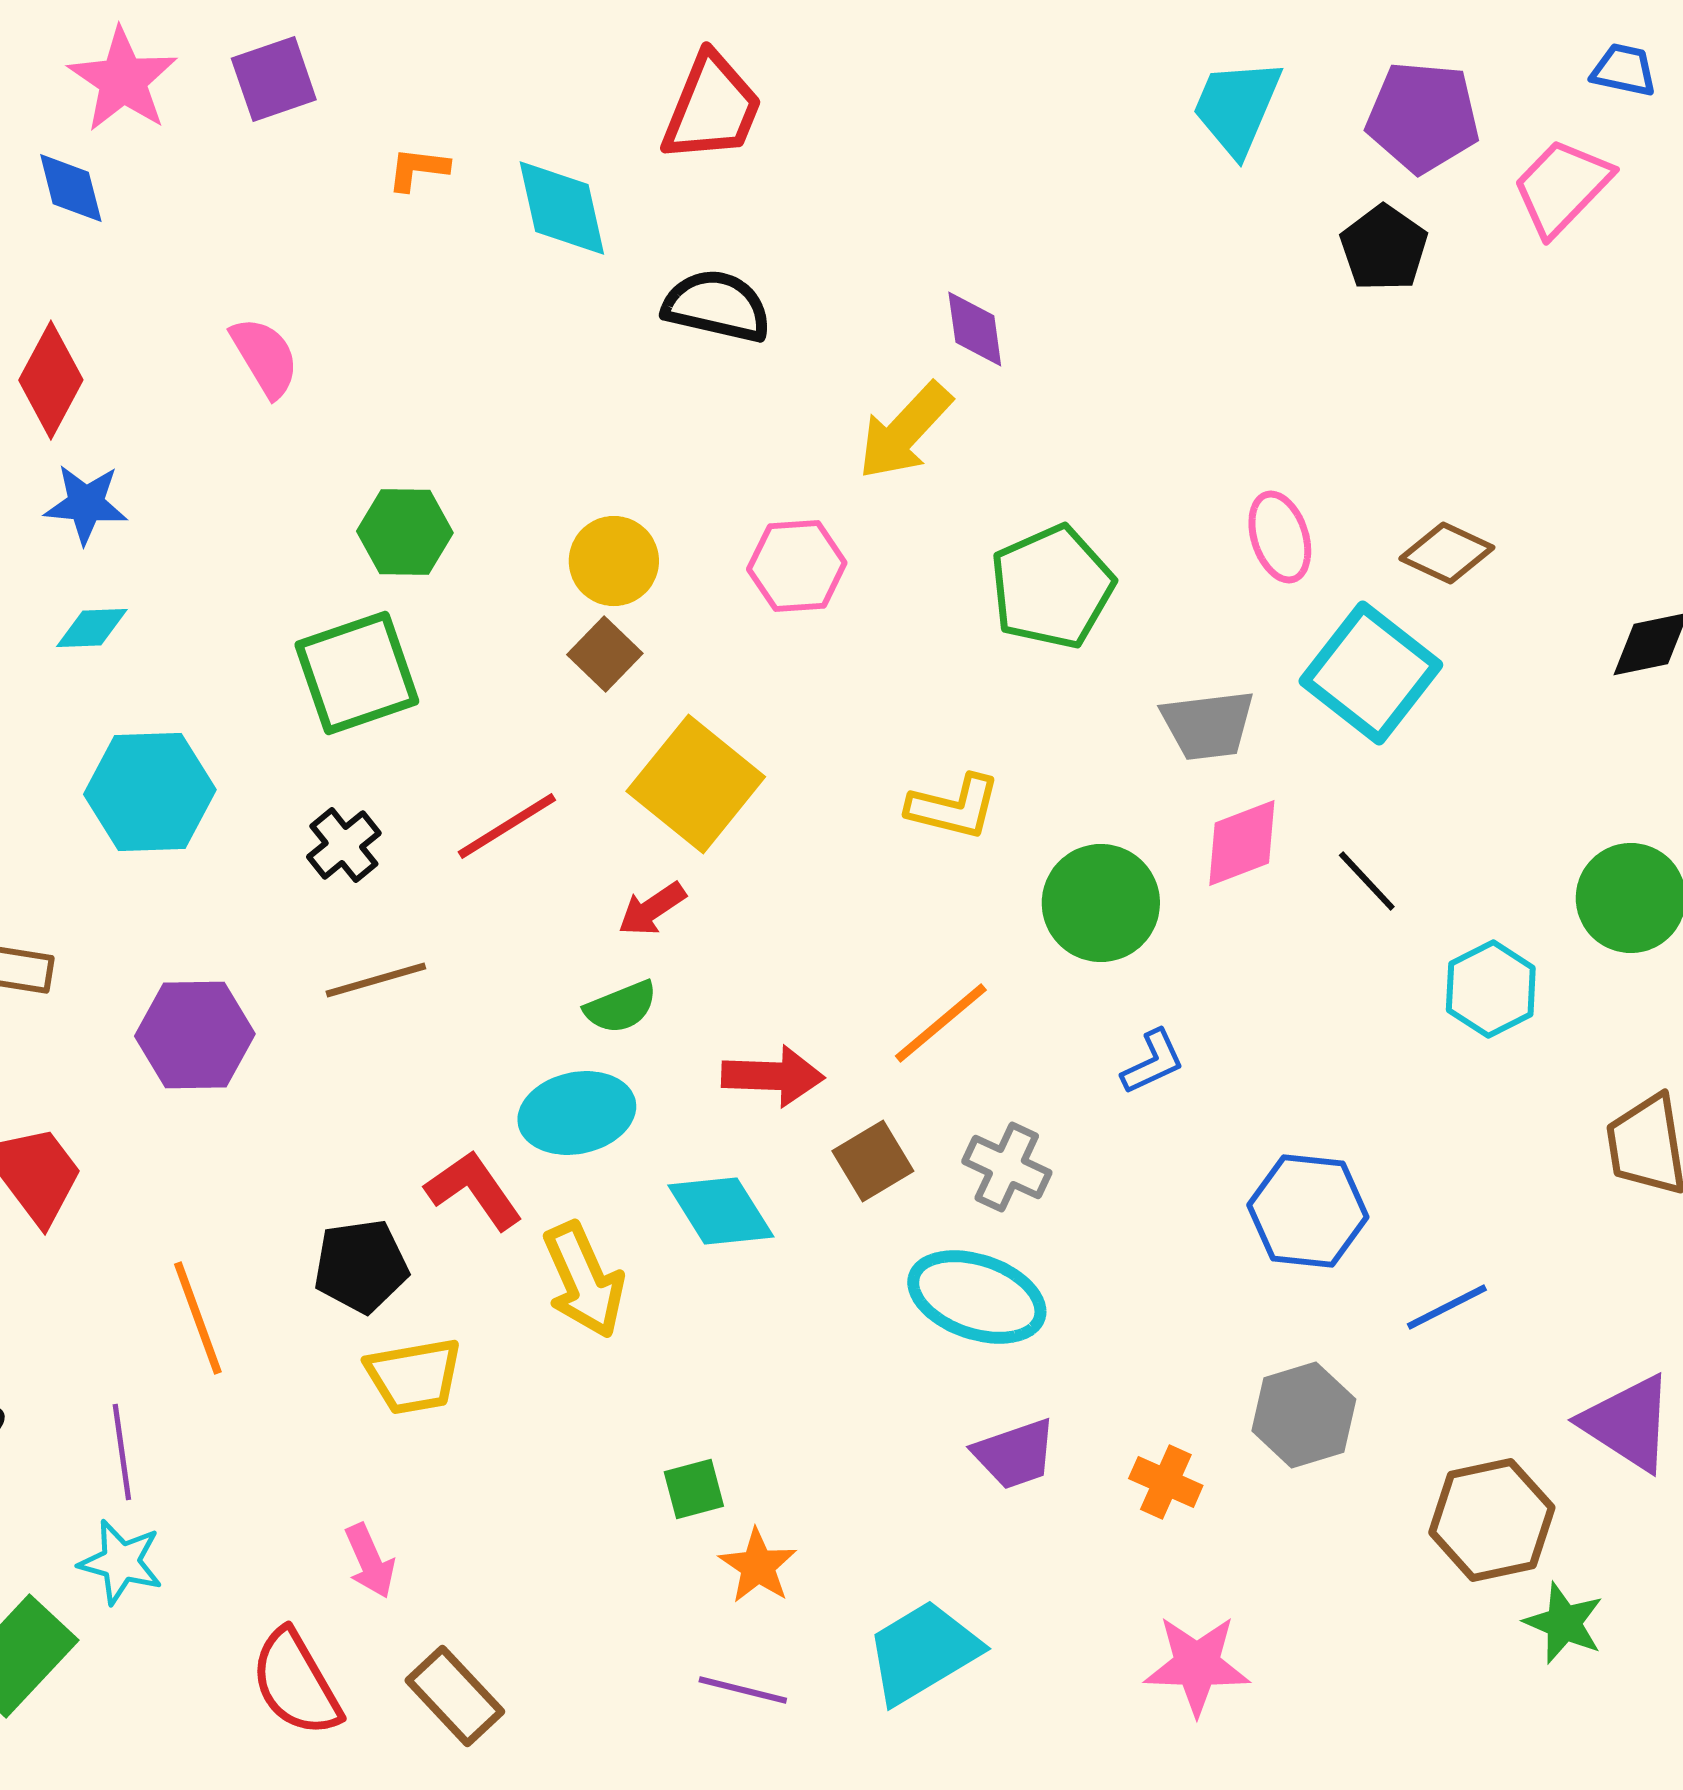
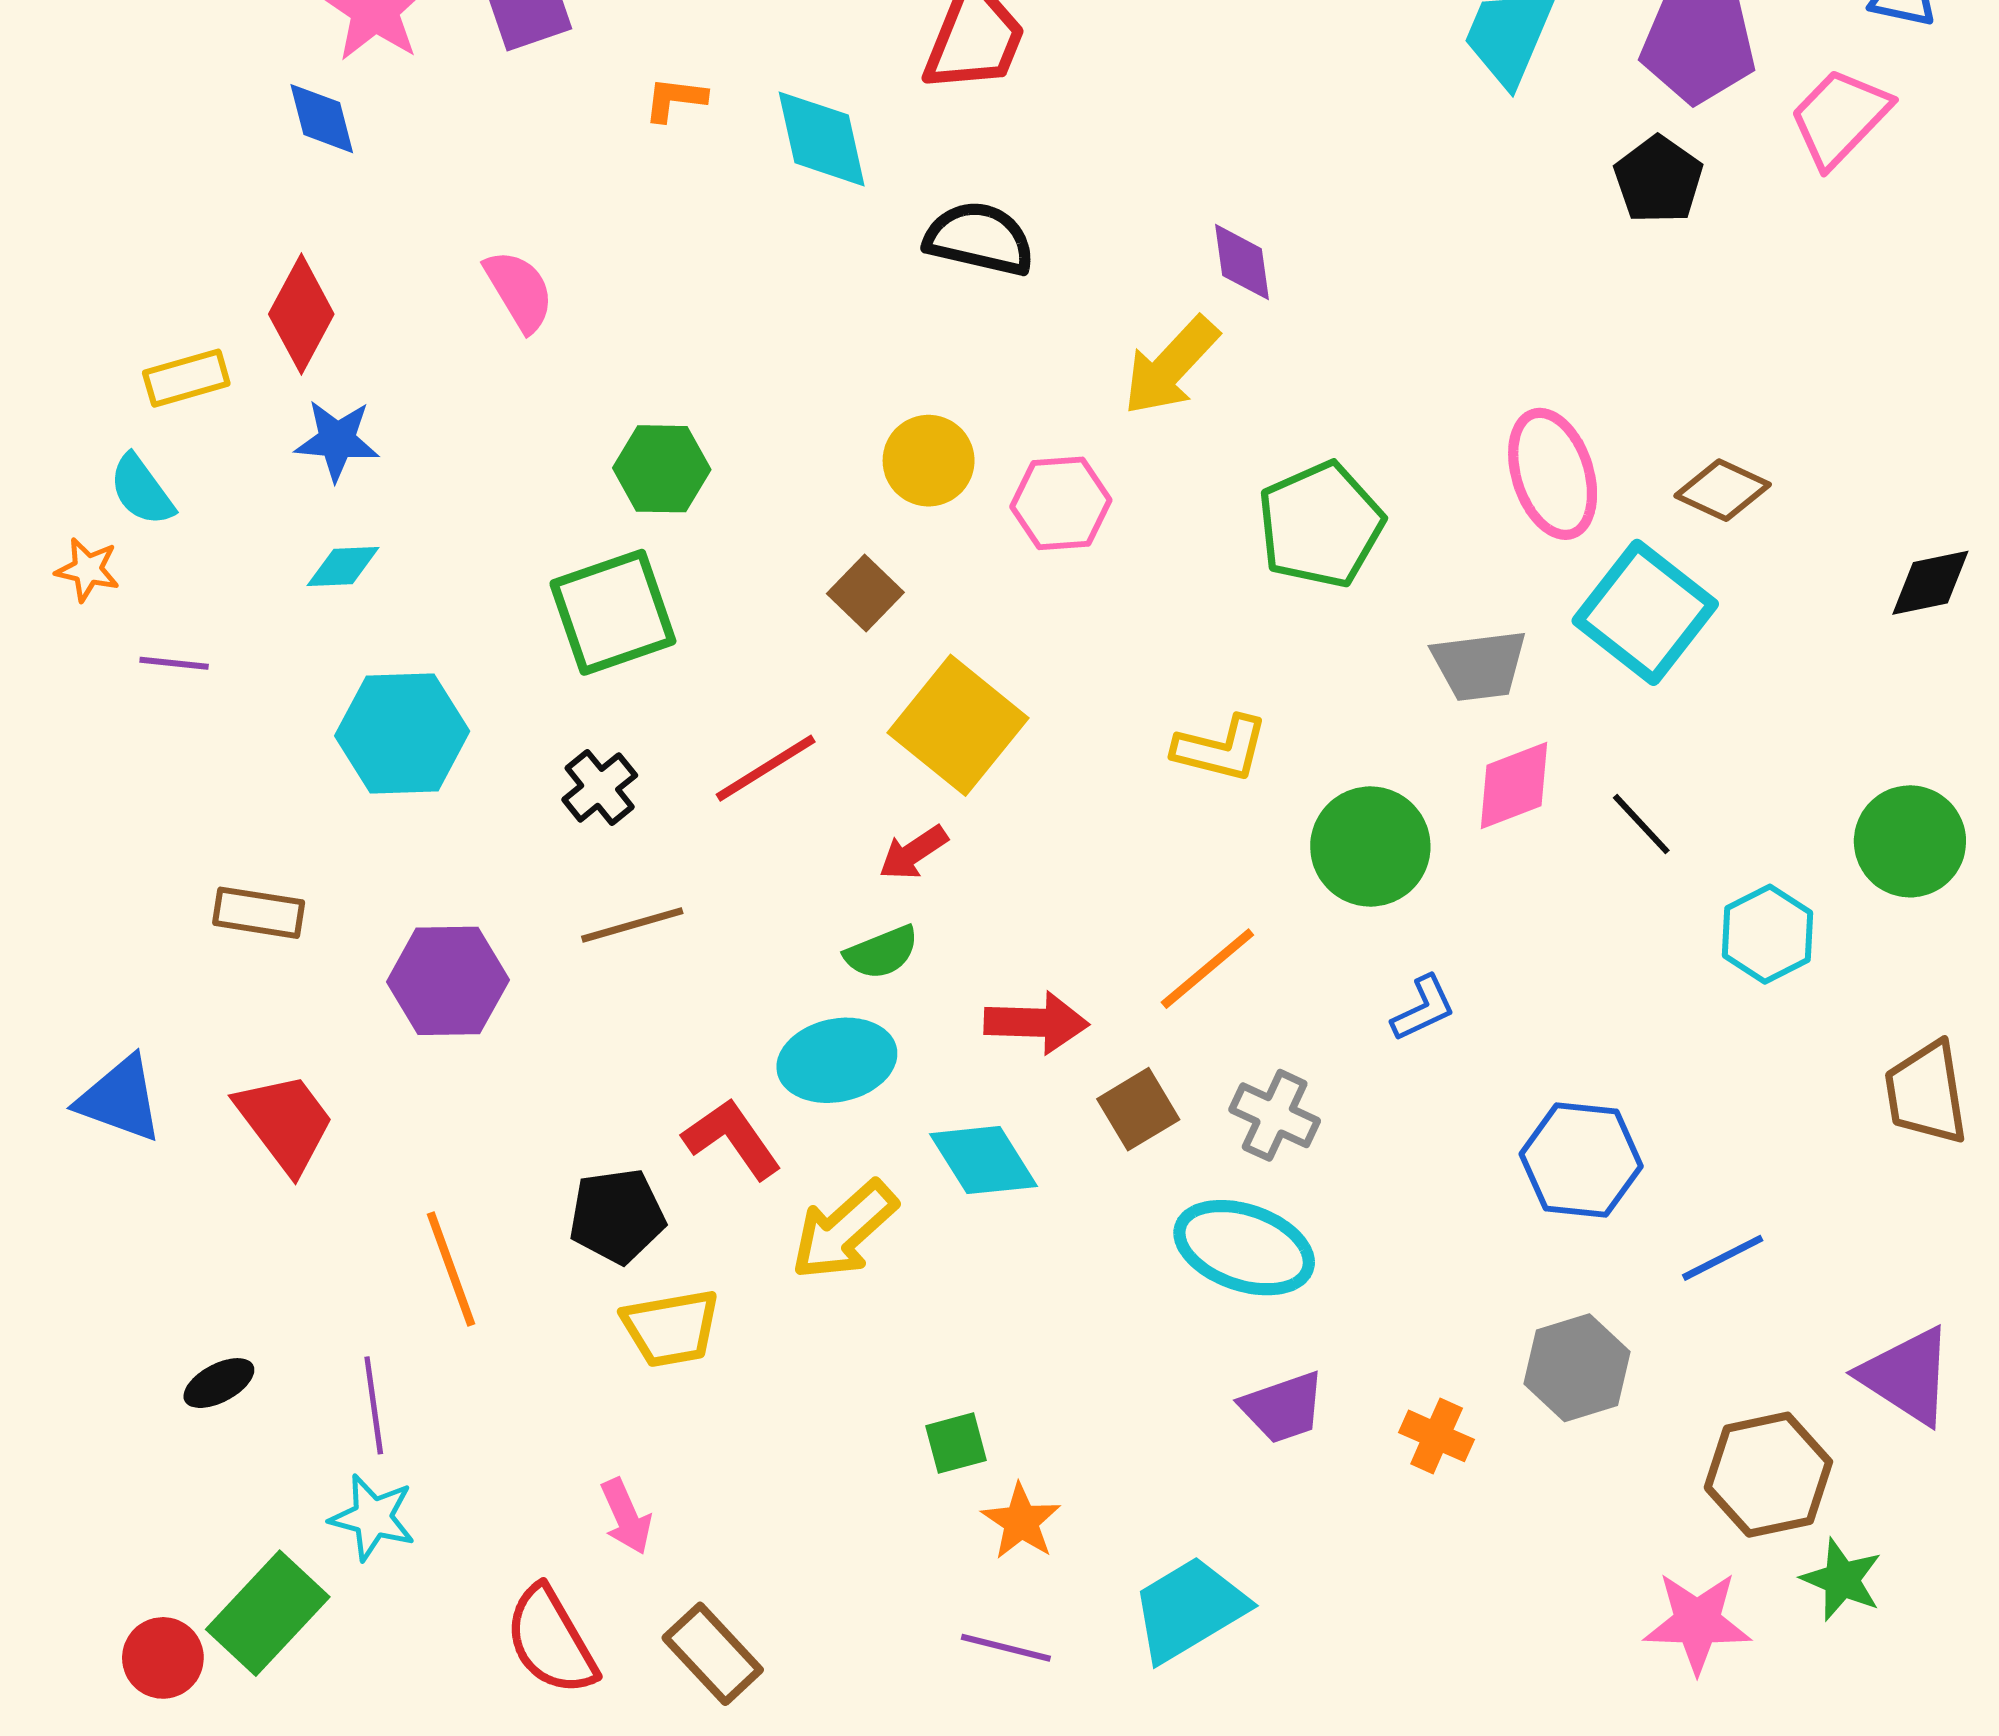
pink ellipse: (1280, 537) -> (1553, 474), size x1.4
yellow circle: (614, 561) -> (929, 461), moved
yellow arrow: (584, 1280) -> (844, 1230), turned 72
pink star: (1197, 1665) -> (1697, 1622), moved

